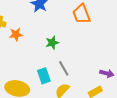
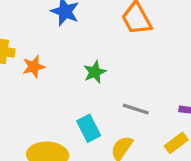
gray line: (64, 68) -> (136, 109), moved, turned -35

